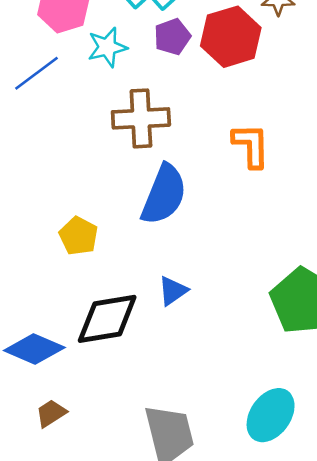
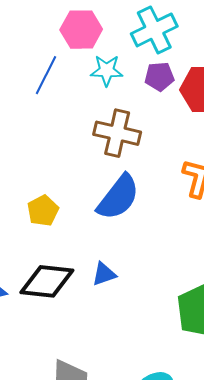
blue line: (37, 73) -> (46, 75), turned -42

